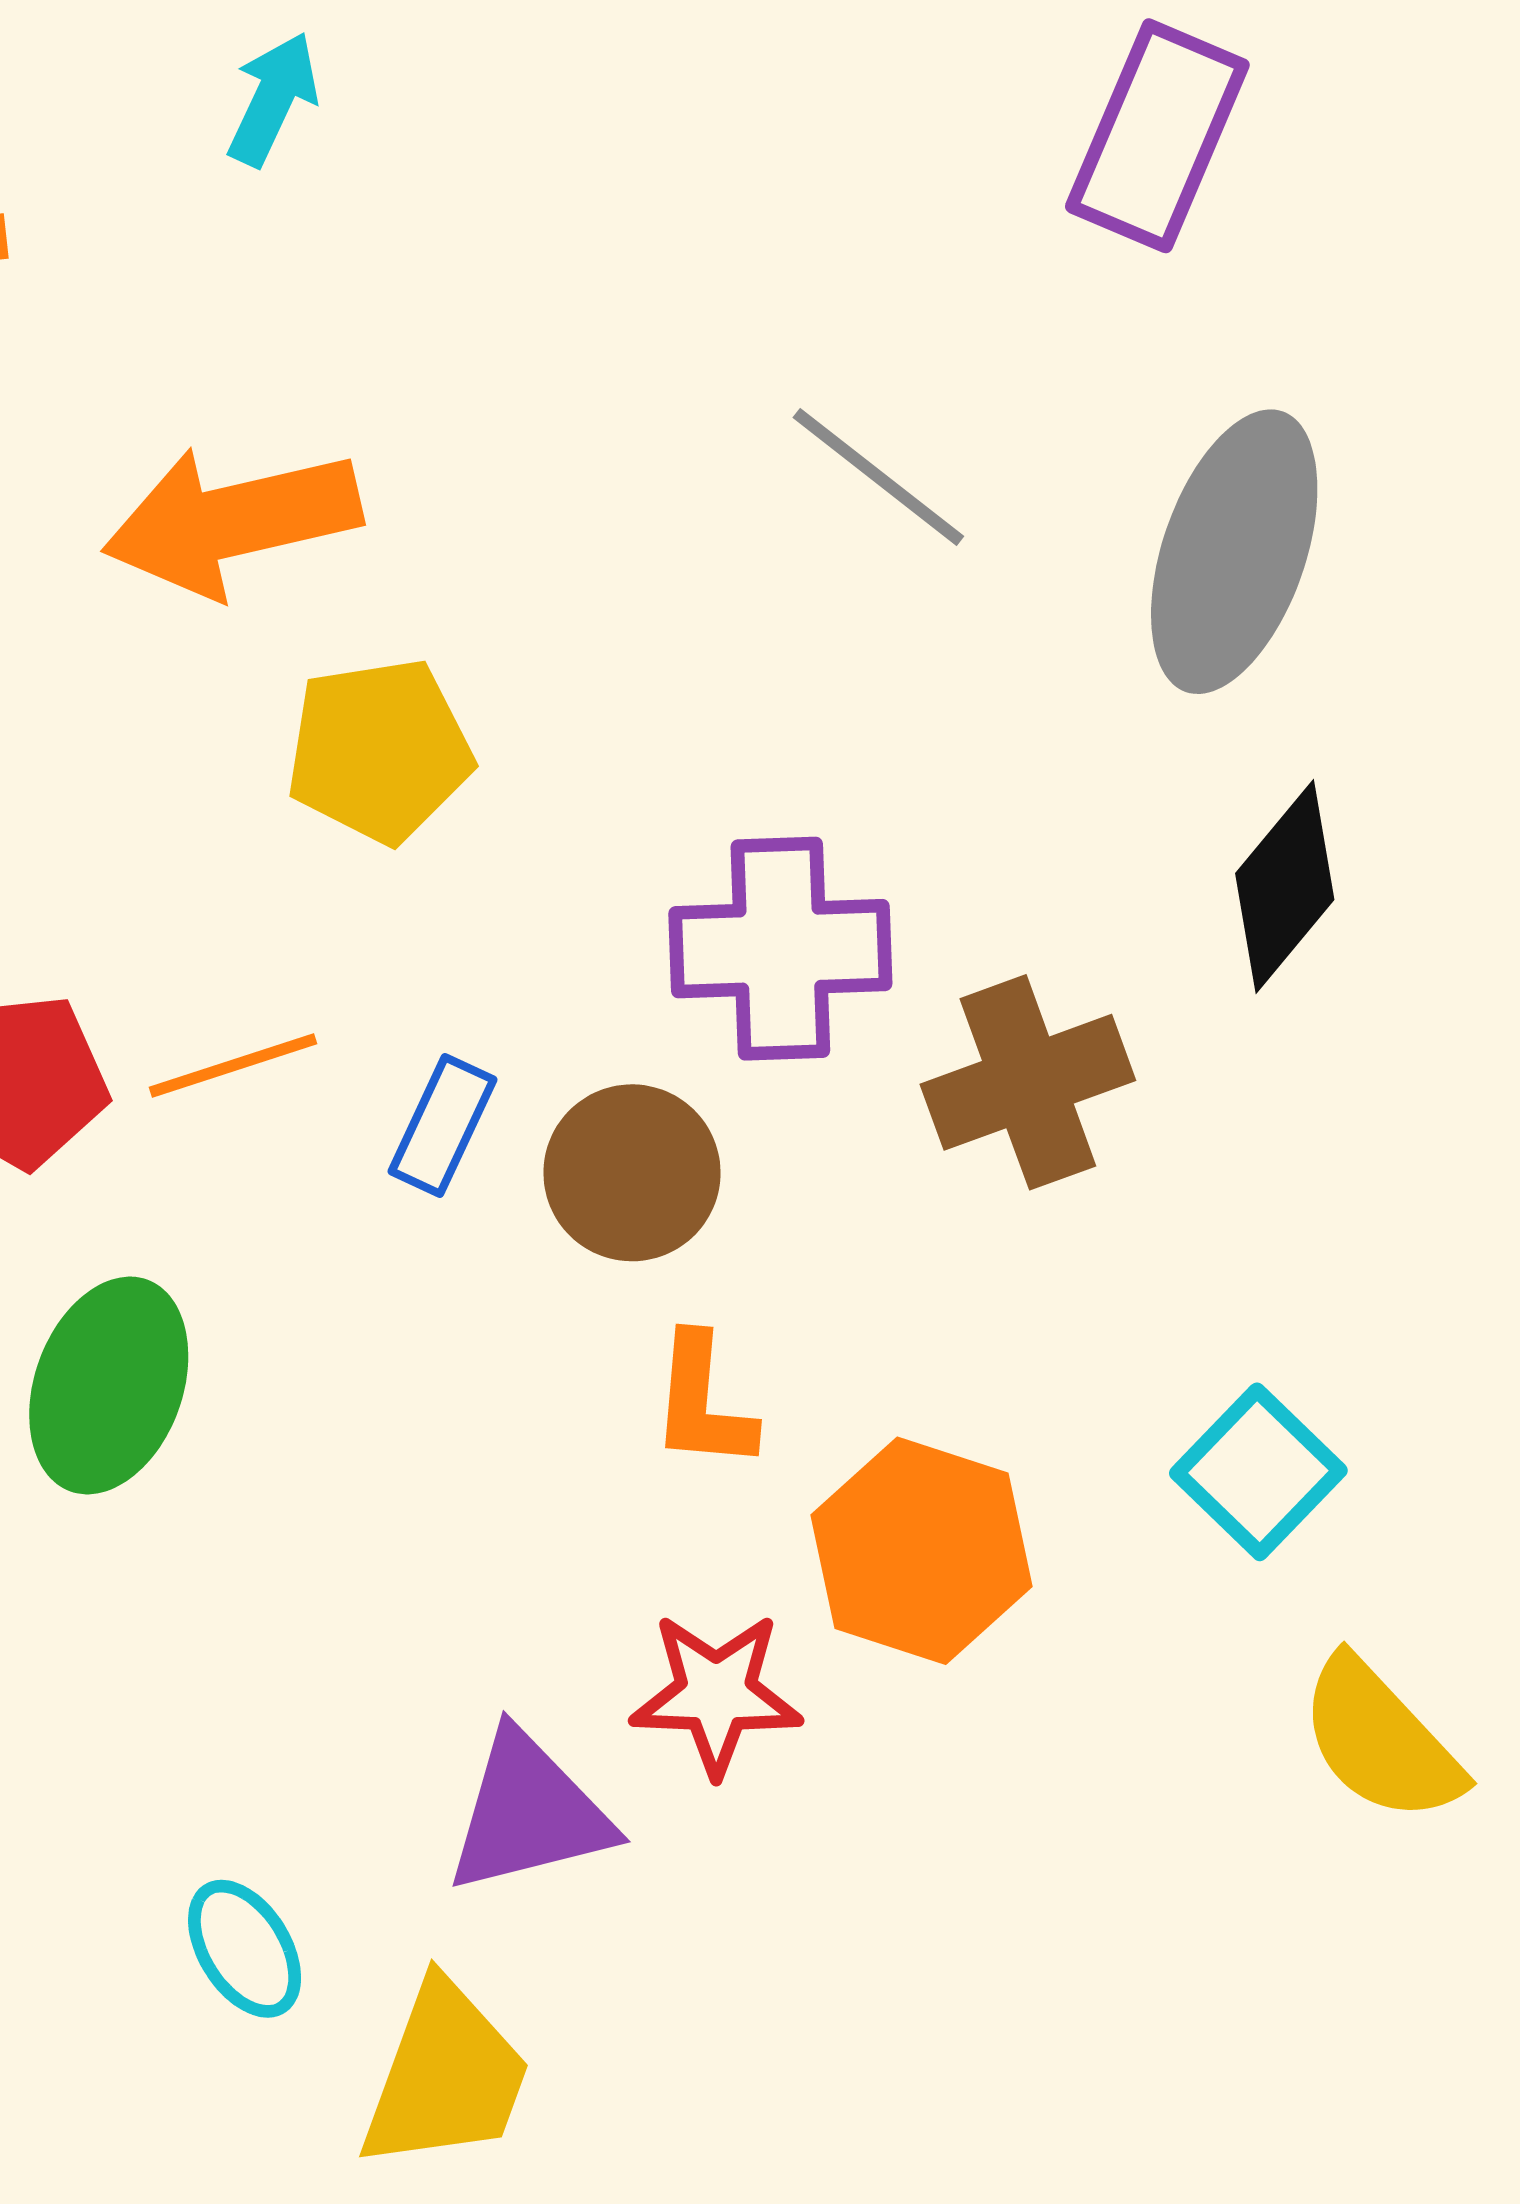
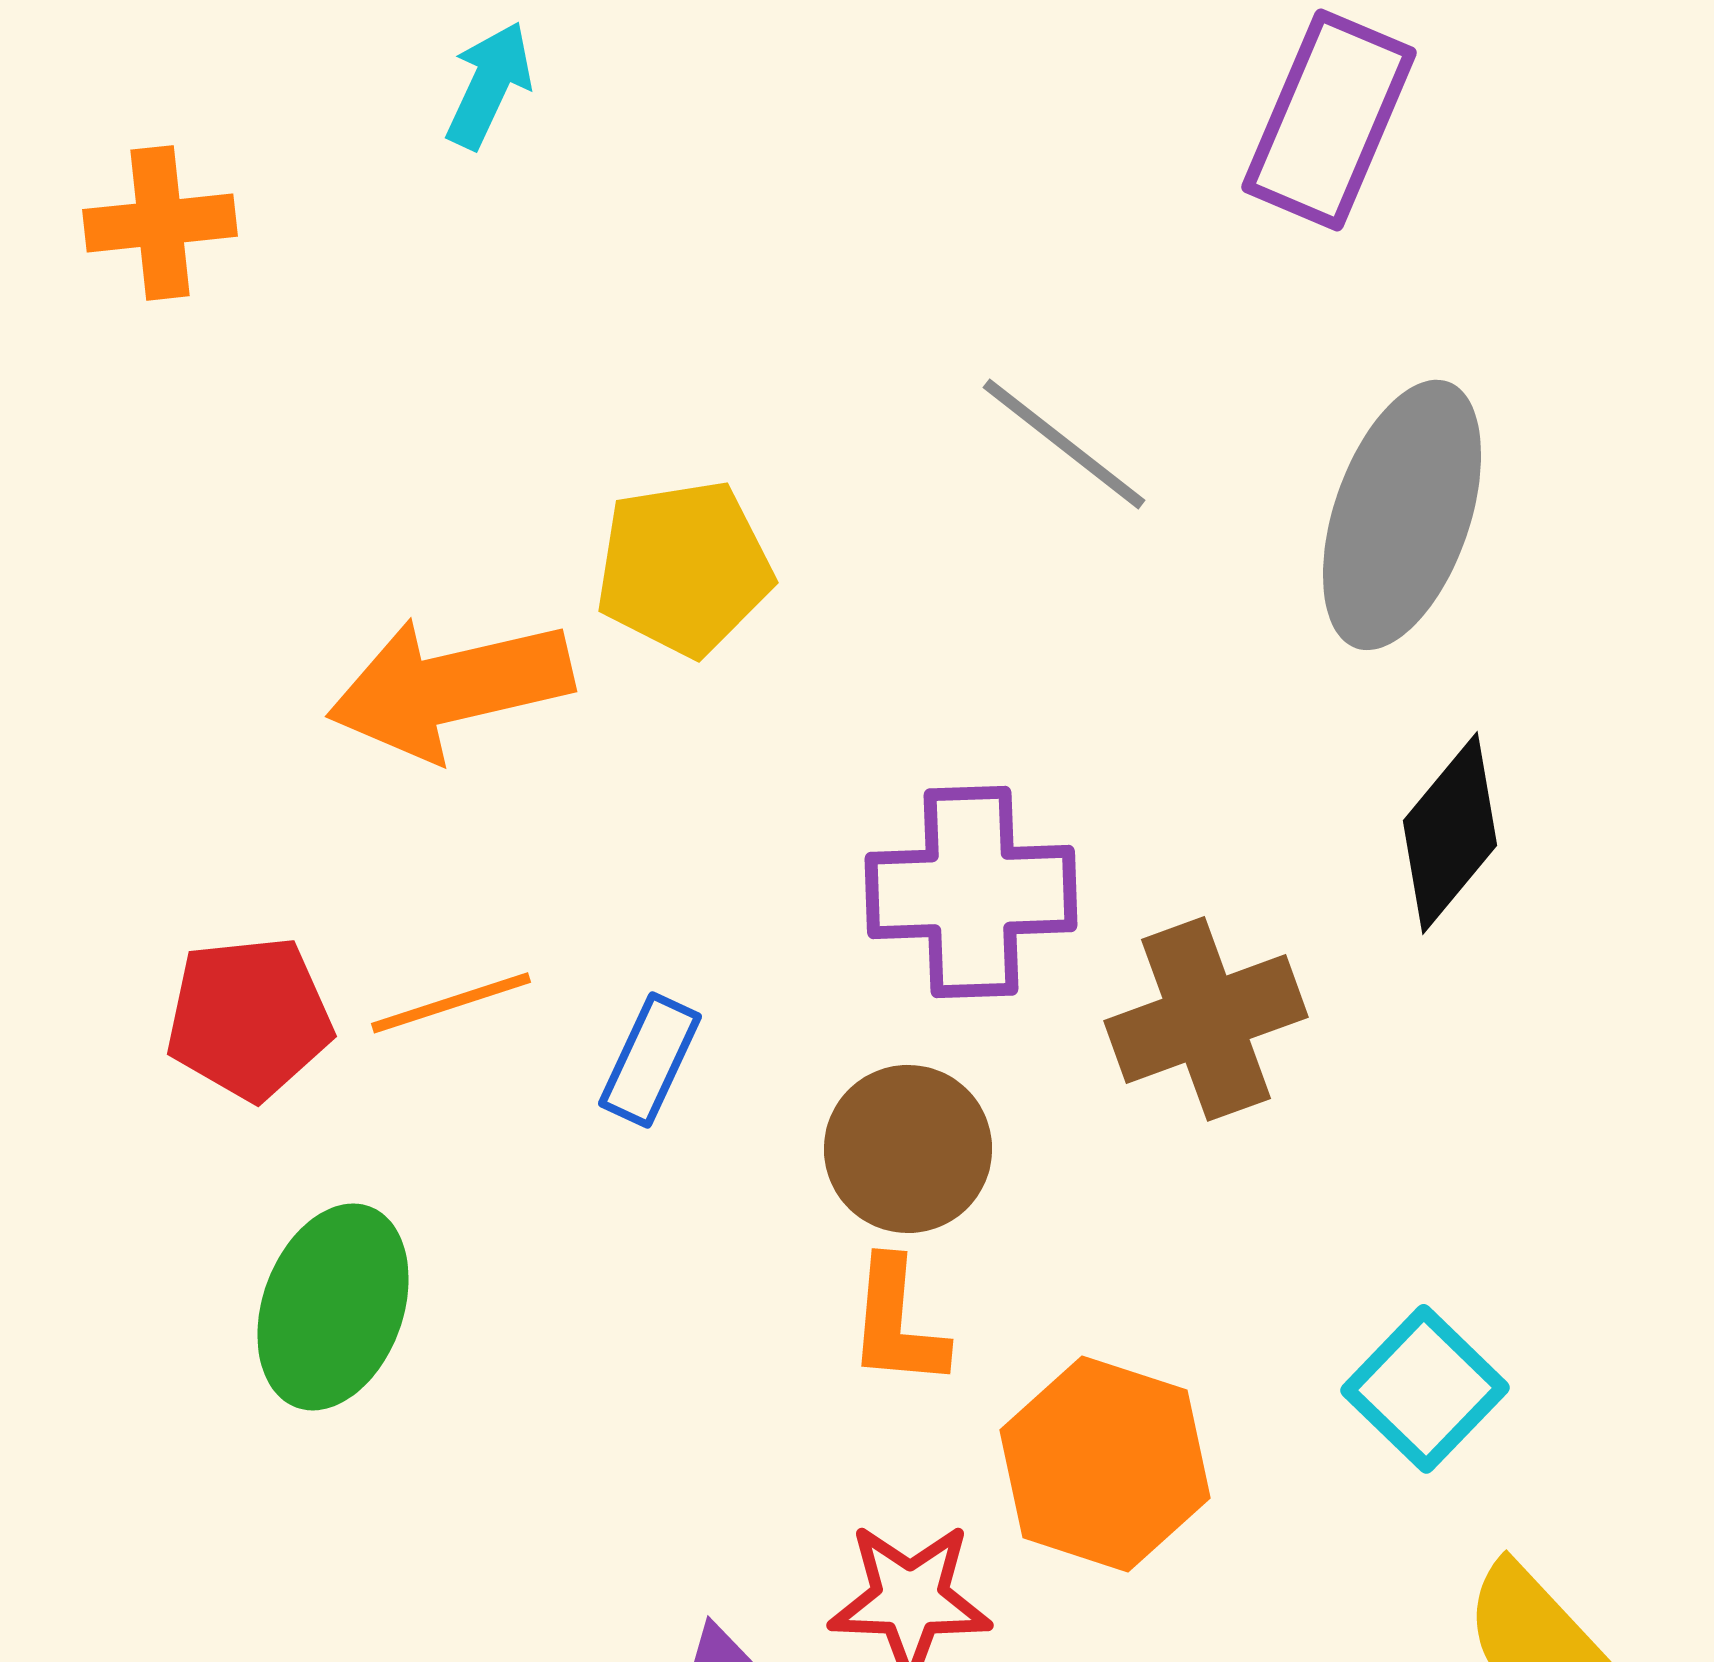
orange arrow: (232, 521) -> (450, 688), moved
yellow pentagon: (379, 751) -> (684, 568), moved
brown circle: (632, 1173) -> (908, 1149), moved

